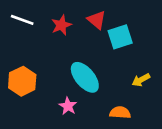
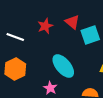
white line: (22, 20) -> (15, 37), moved

